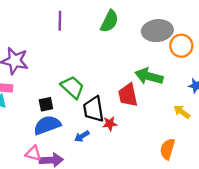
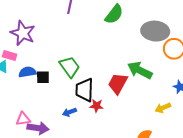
red trapezoid: (128, 95) -> (118, 83), turned 30
yellow arrow: (182, 112) -> (163, 108), turned -70
blue semicircle: (47, 125) -> (27, 72), moved, size x0.7
pink triangle: (33, 153) -> (23, 119), turned -35

